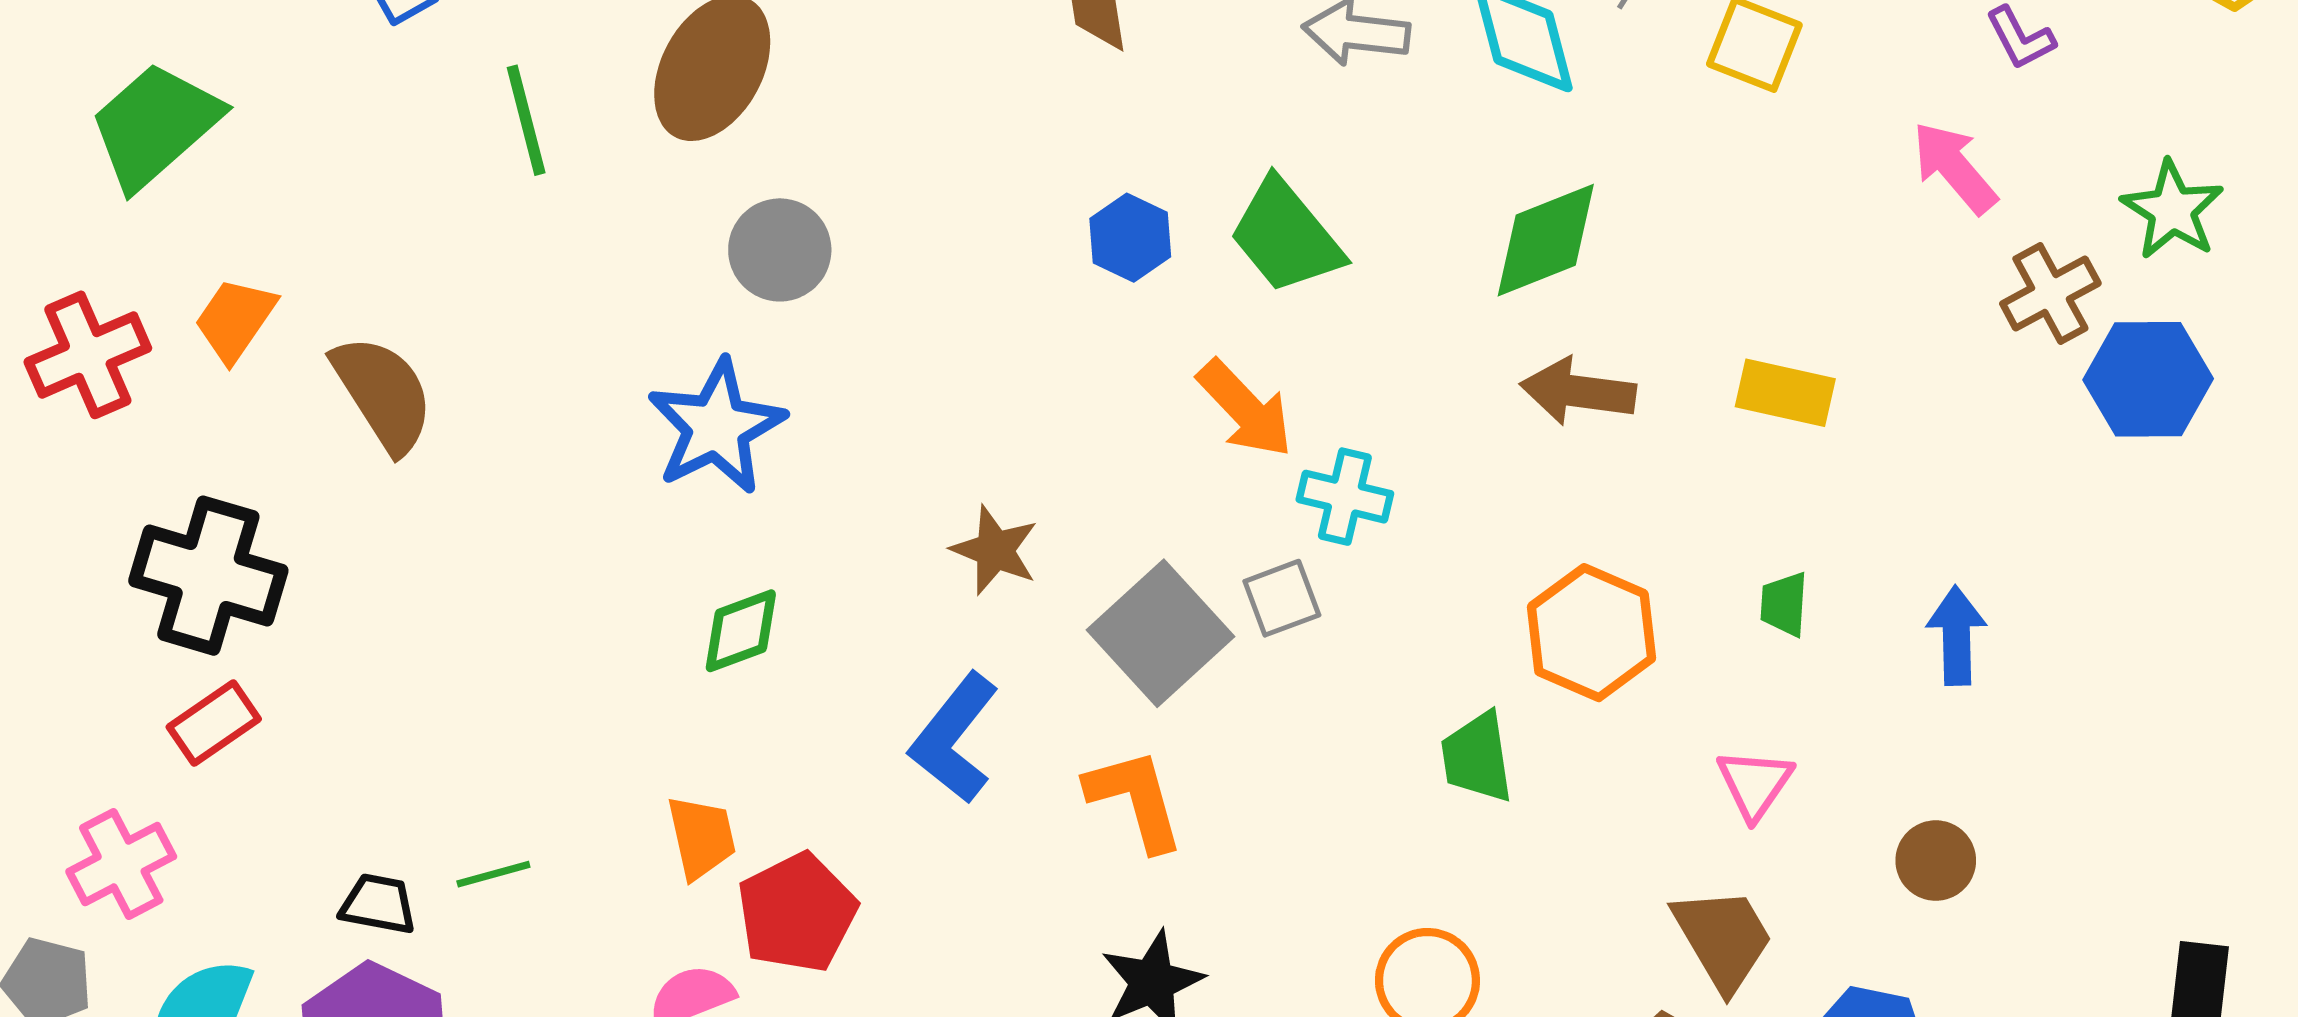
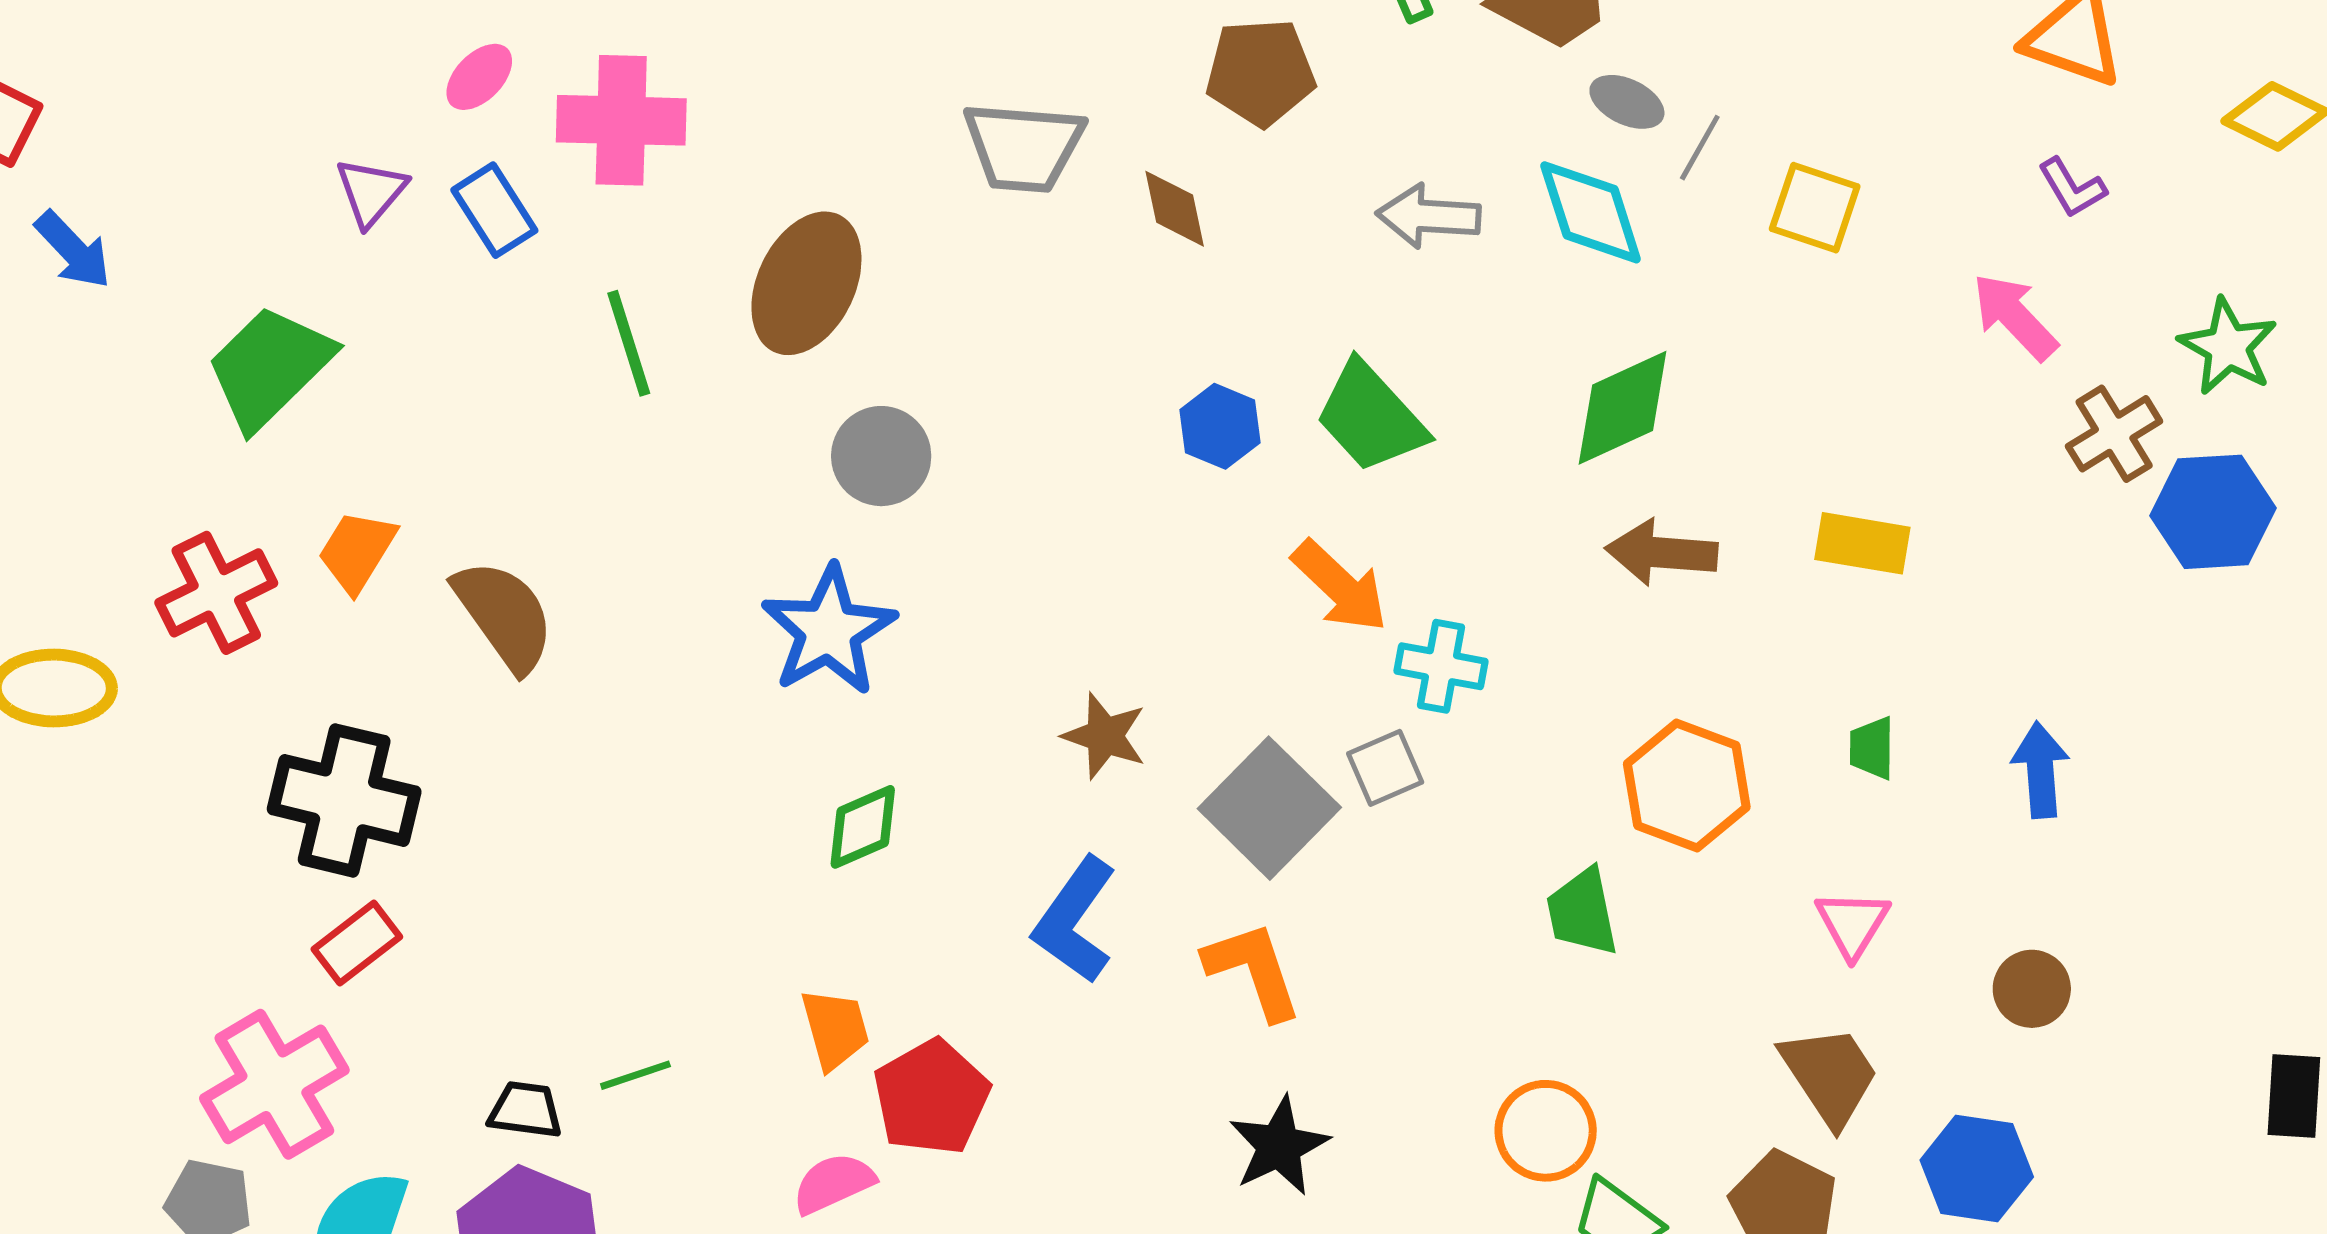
pink cross: (121, 864) -> (274, 1084), size x1.4

